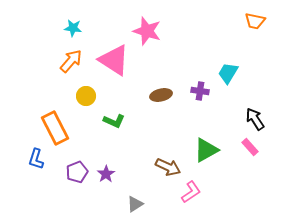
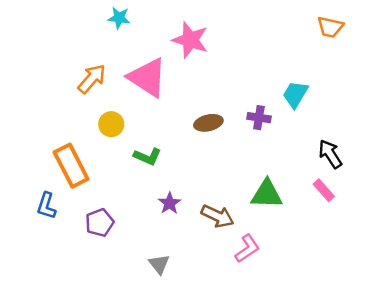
cyan star: (73, 28) -> (119, 18), moved
green triangle: (206, 150) -> (267, 194), turned 32
purple star: (106, 174) -> (170, 203), moved
gray triangle: (135, 204) -> (159, 264), moved, turned -36

